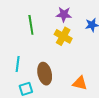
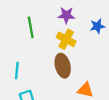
brown ellipse: (45, 74) -> (63, 66), moved

